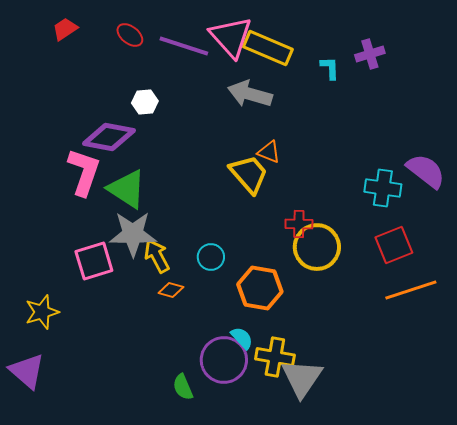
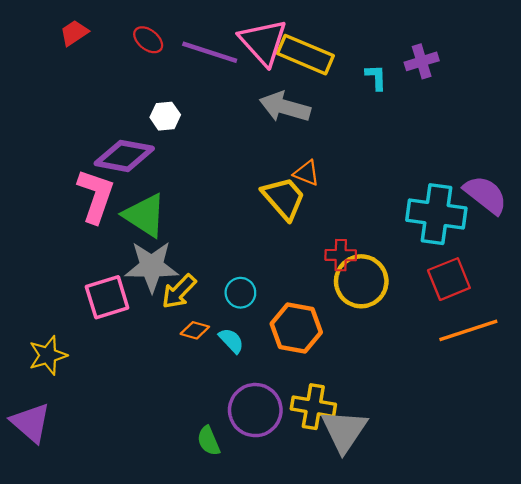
cyan cross: (383, 188) -> (436, 214), size x1.4
yellow arrow: (157, 256) -> (179, 292), turned -108
cyan semicircle: (242, 338) -> (231, 341), moved

